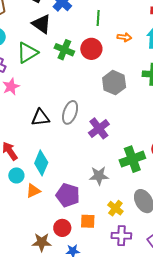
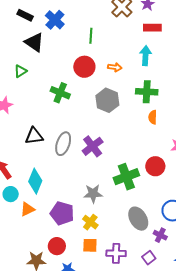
orange arrow: (124, 37) -> (115, 67), moved
green cross: (64, 50) -> (60, 93), moved
green triangle: (27, 53) -> (20, 71), size x0.6
gray ellipse: (70, 112) -> (63, 144), moved
yellow cross: (115, 208) -> (90, 222), moved
orange square: (88, 221) -> (90, 245), moved

